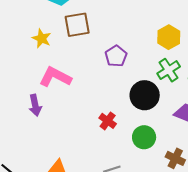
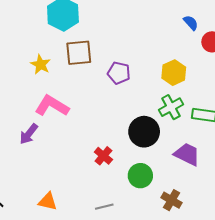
purple pentagon: (116, 56) -> (119, 73), moved, turned -30
purple arrow: (35, 105) -> (29, 134), turned 45

